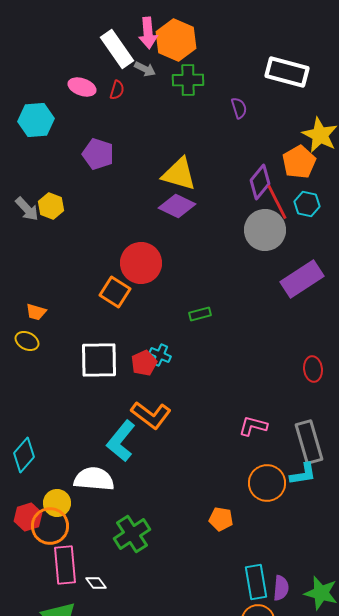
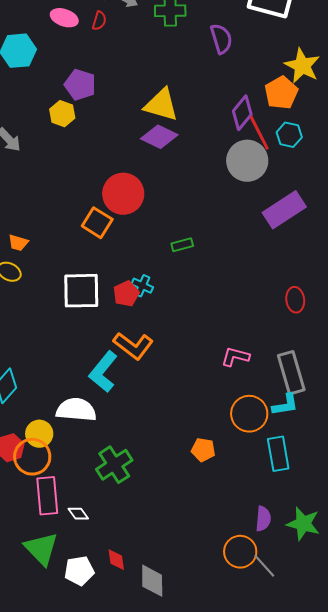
purple semicircle: (239, 108) -> (221, 39), size x1.4
yellow hexagon: (51, 206) -> (62, 114), moved
cyan rectangle: (256, 582) -> (278, 454), moved

